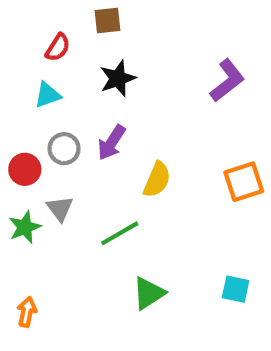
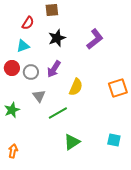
purple L-shape: (227, 80) -> (95, 39), moved
red circle: (25, 169) -> (12, 68), moved
gray triangle: (60, 209) -> (39, 96), moved

